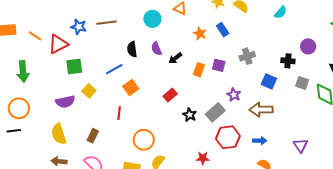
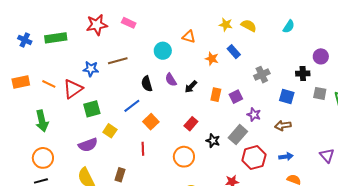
purple square: (219, 65) -> (236, 97), moved, turned -32
brown arrow: (261, 110) -> (283, 126), size x0.7
orange circle: (144, 140) -> (184, 157), moved

